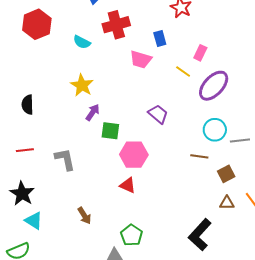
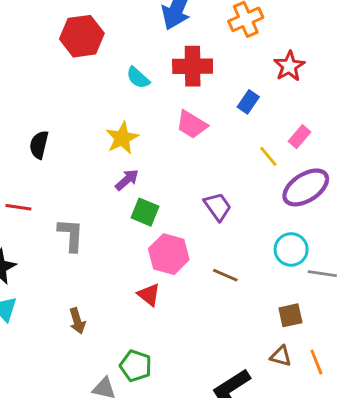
blue rectangle: (160, 39) -> (248, 102), turned 35
pink trapezoid: (141, 60) -> (192, 125), moved
brown line: (199, 156) -> (225, 275), moved
green pentagon: (132, 235) -> (136, 366), turned -30

